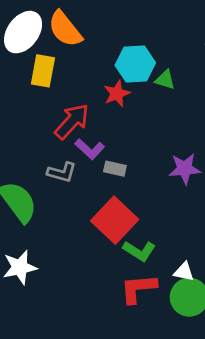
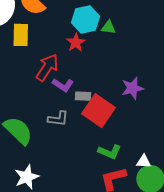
gray L-shape: (62, 172) -> (58, 119), moved
red square: (115, 220) -> (99, 111), moved

